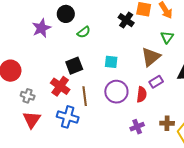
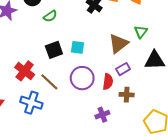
green triangle: (167, 37) -> (141, 32), moved
black square: (74, 66) -> (54, 50), moved
brown line: (85, 96) -> (49, 82), turned -42
brown cross: (167, 123) -> (127, 95), moved

